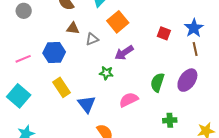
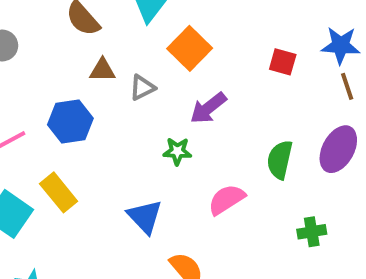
blue star: (194, 28) -> (341, 45), turned -30
yellow rectangle: (61, 87) -> (59, 192), moved

